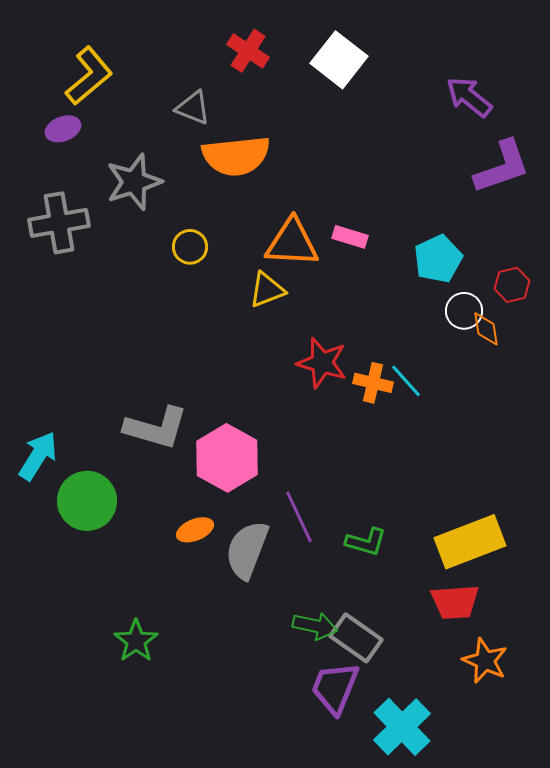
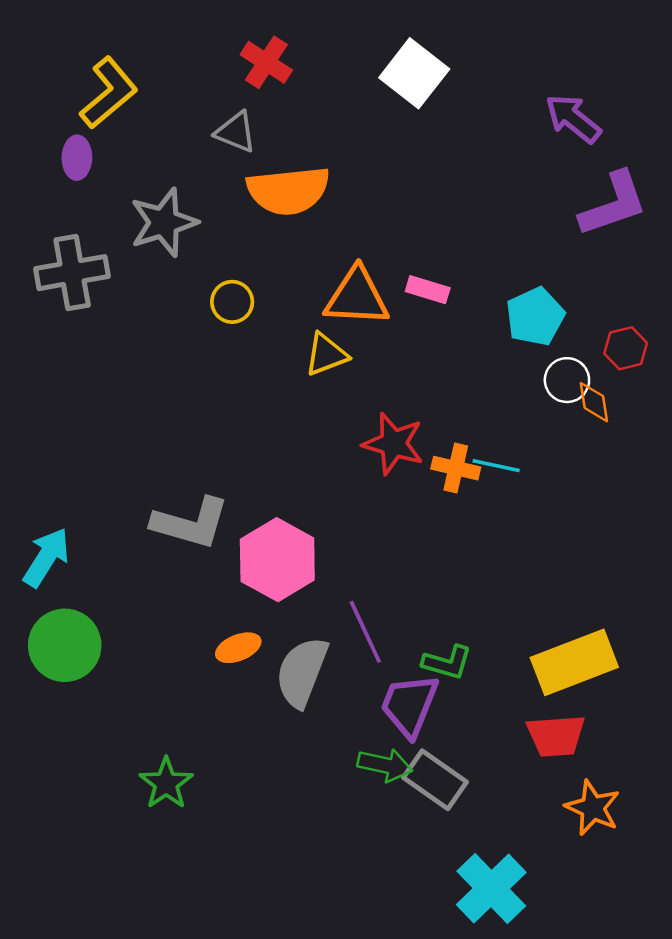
red cross: (248, 51) -> (266, 62), moved
purple ellipse: (63, 129) -> (77, 158), turned -68
cyan line: (406, 381) -> (496, 466), turned -36
green circle: (87, 501) -> (65, 645), moved
purple trapezoid: (335, 688) -> (409, 705), moved

